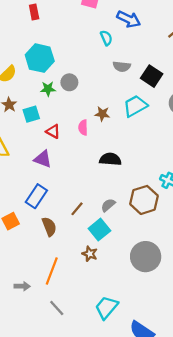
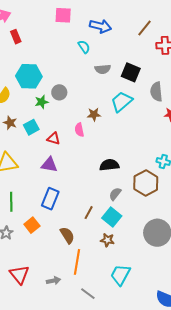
black semicircle: (110, 159) -> (109, 165), moved
brown line: (77, 209) -> (89, 213), moved
brown semicircle: (49, 227) -> (67, 235), moved
cyan trapezoid: (106, 307) -> (120, 275), moved

